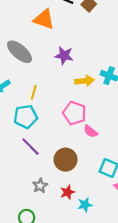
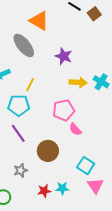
orange triangle: (44, 19) -> (39, 21), moved
pink pentagon: (74, 113) -> (64, 110), turned 30
red star: (67, 192) -> (44, 191), moved
cyan star: (85, 205) -> (62, 188), moved

